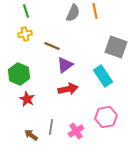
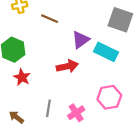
purple triangle: (65, 65) -> (81, 40), moved
cyan rectangle: (103, 76) -> (106, 52), turned -30
brown arrow: (31, 135) -> (16, 117), moved

